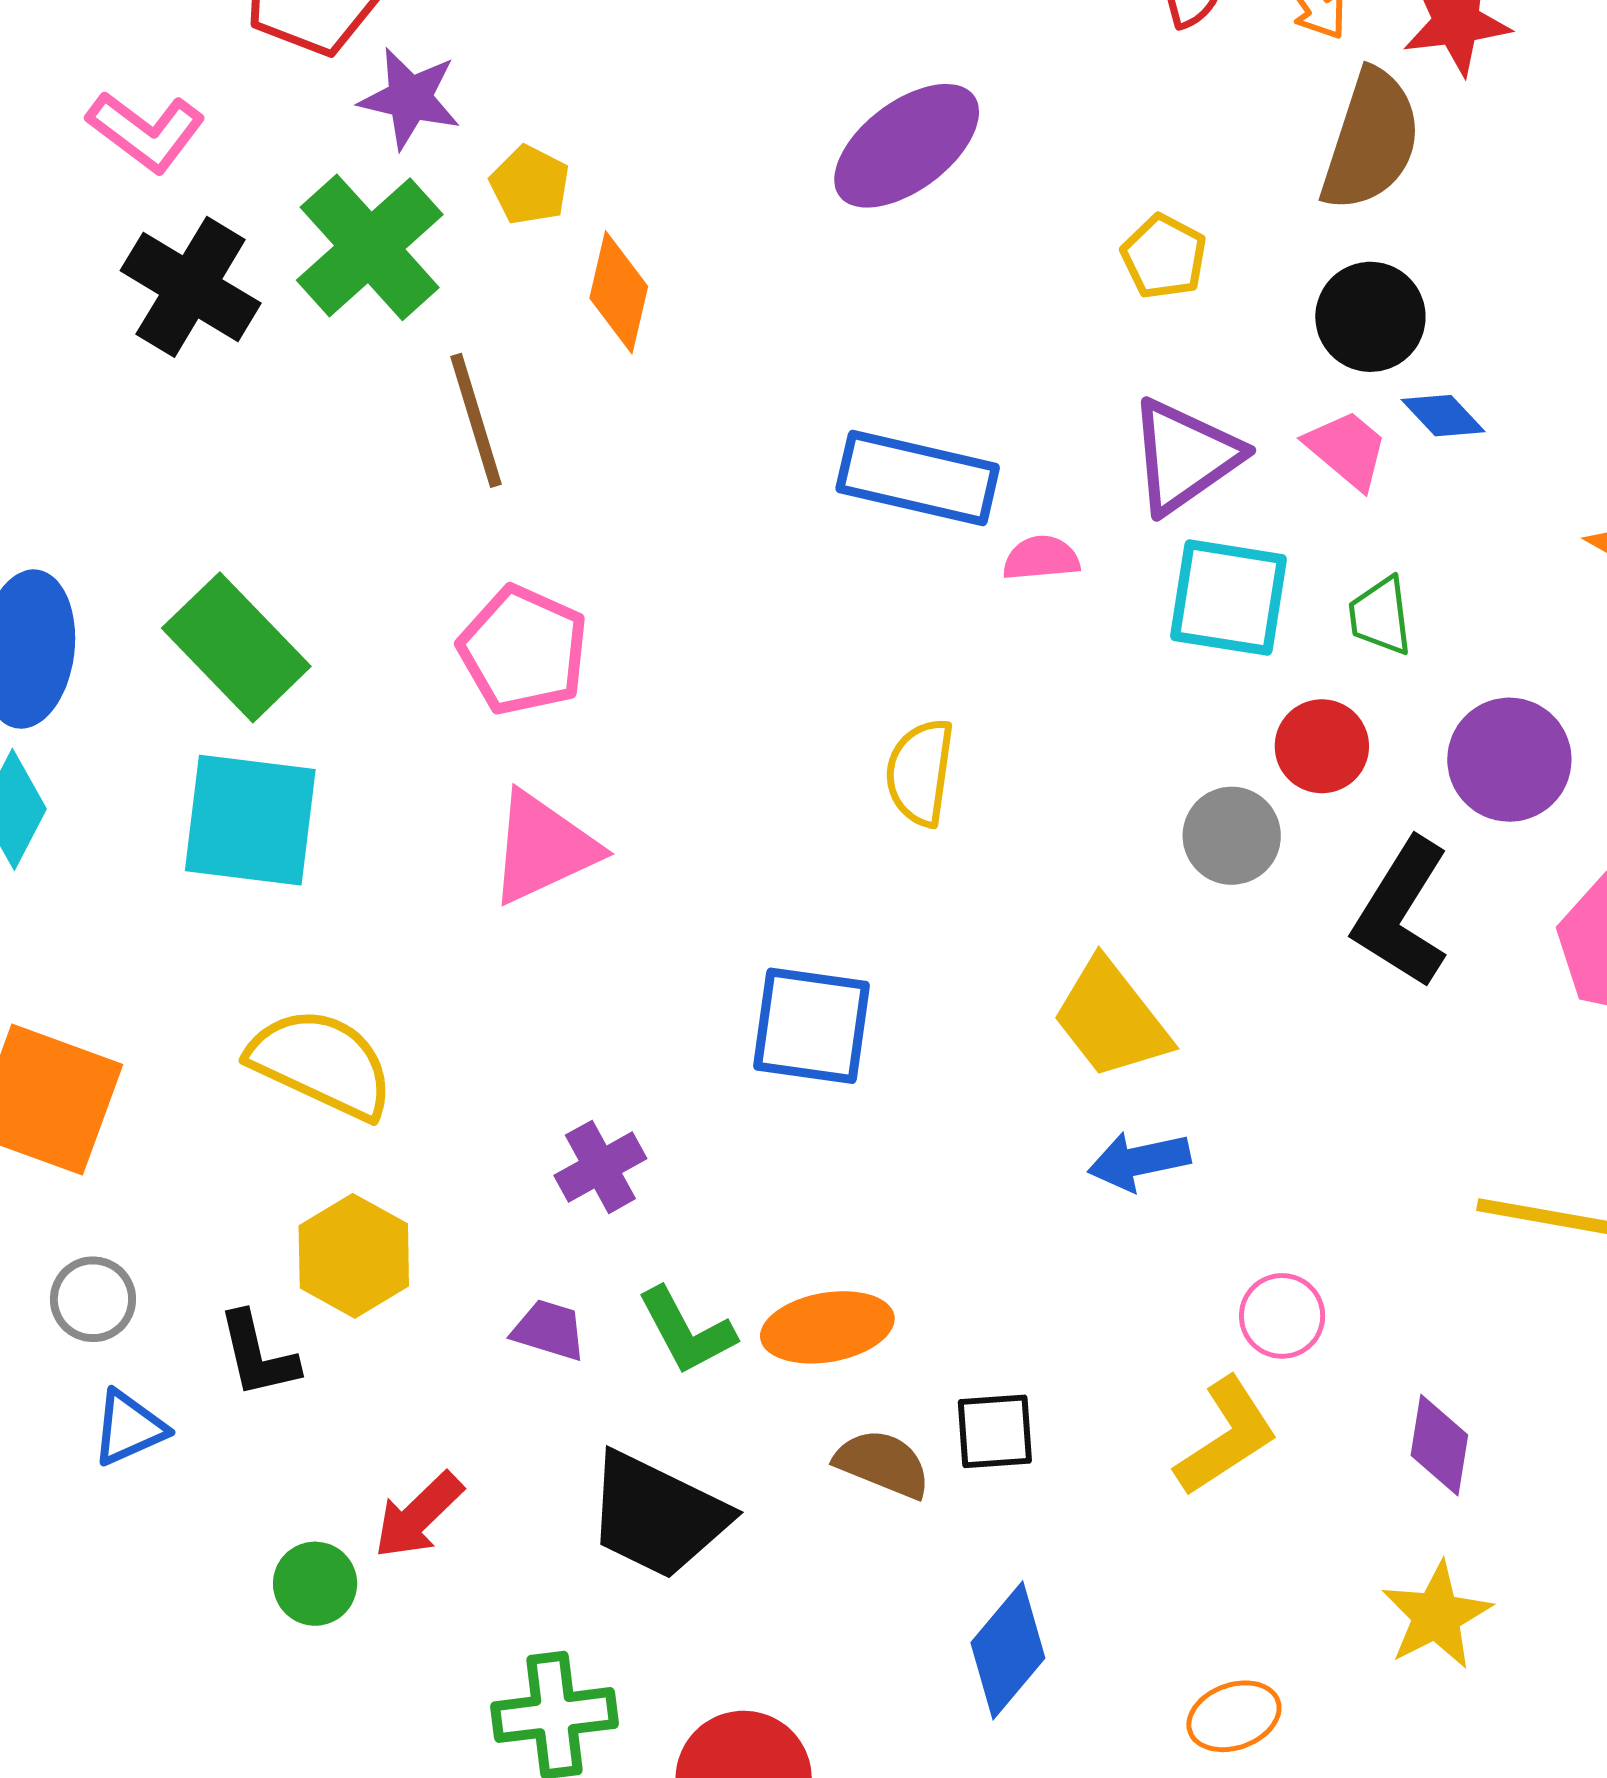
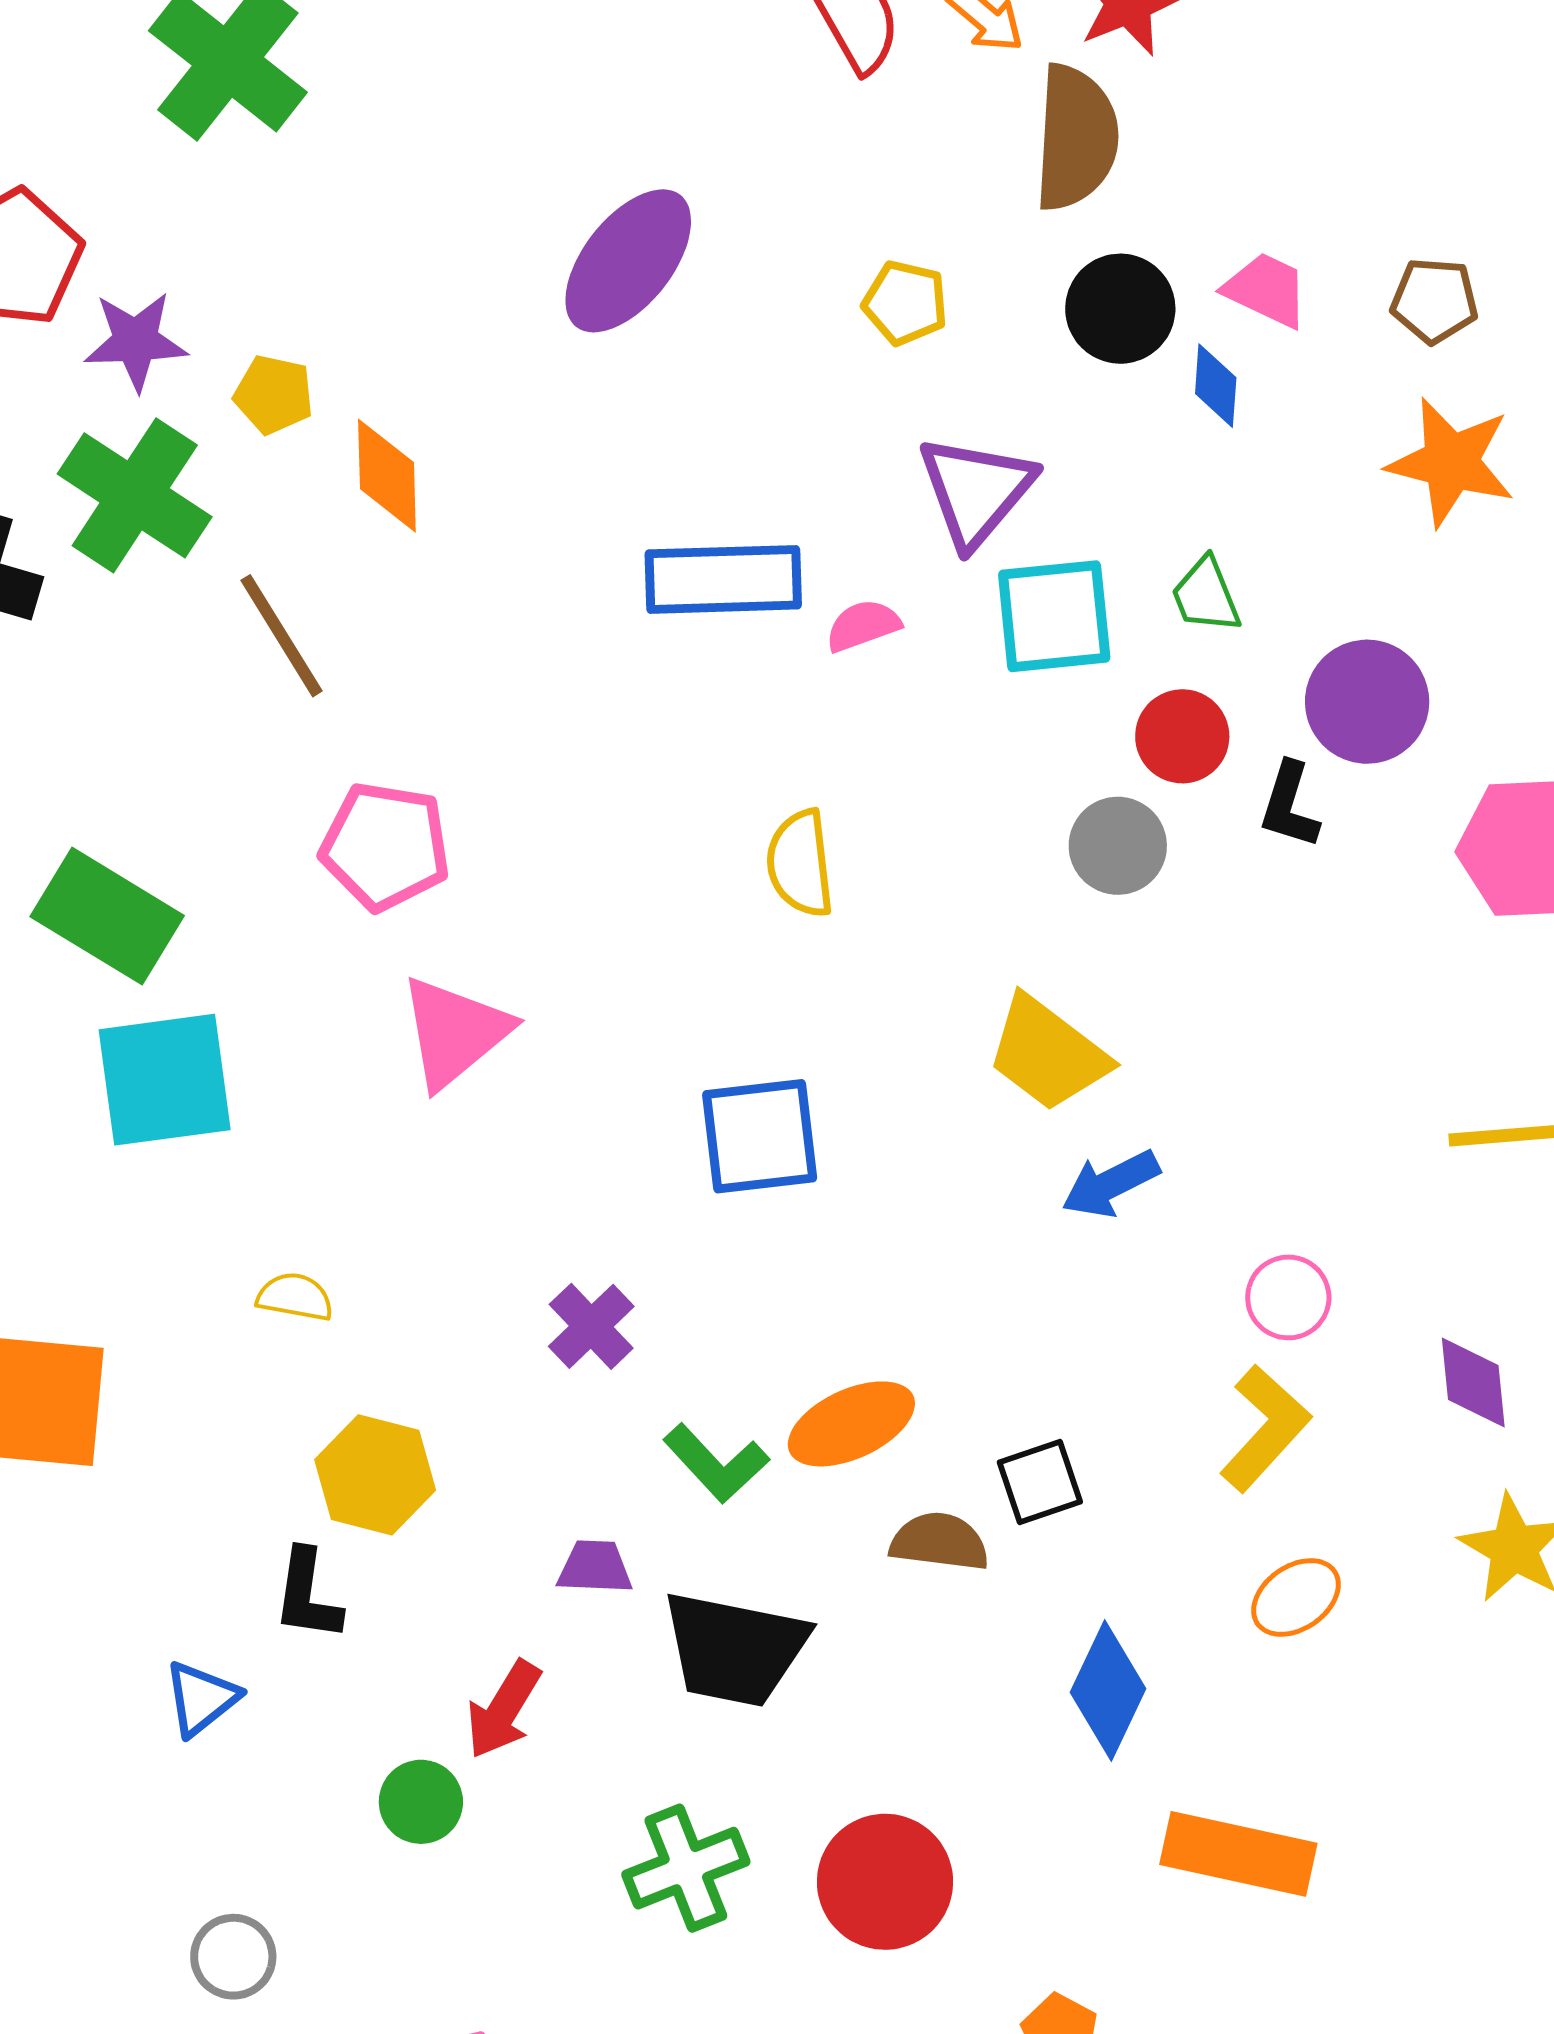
blue diamond: (1443, 416) -> (1216, 386), turned 62
pink trapezoid: (1347, 449) -> (1266, 290), moved
black L-shape: (1402, 913) -> (1289, 805), moved, size x0.6
yellow semicircle: (321, 1063) -> (295, 1297), size x0.5
gray circle: (93, 1299) -> (233, 1957), moved
purple trapezoid: (549, 1330) -> (595, 1567), moved
black L-shape: (258, 1355) -> (307, 1595), turned 36
orange ellipse: (1234, 1716) -> (1296, 1597), moved

